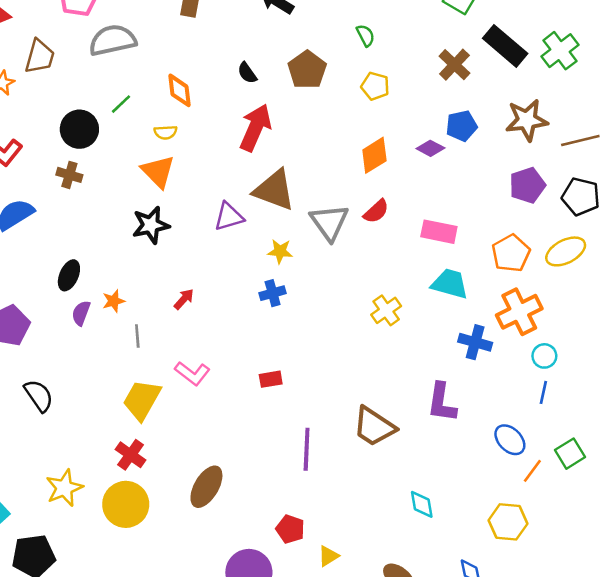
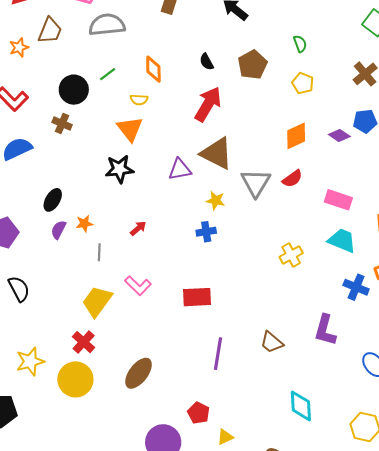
red rectangle: (271, 379) -> (197, 297), size x1.6
brown trapezoid: (374, 427) -> (272, 342), size x0.7
cyan diamond: (422, 504) -> (301, 406), size x1.4

